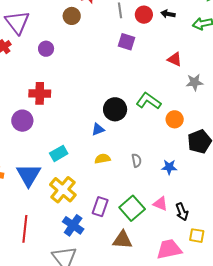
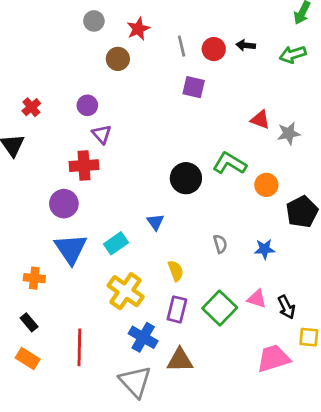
purple triangle: (17, 22) -> (102, 134), moved, size x0.6
red triangle: (175, 59) -> (260, 120), moved
blue triangle: (98, 129) -> (155, 222), moved, turned -40
yellow semicircle: (103, 159) -> (176, 271), moved, turned 84
blue triangle: (29, 175) -> (71, 249), moved
brown triangle: (122, 240) -> (180, 360), moved

